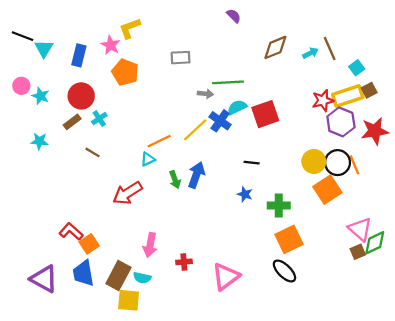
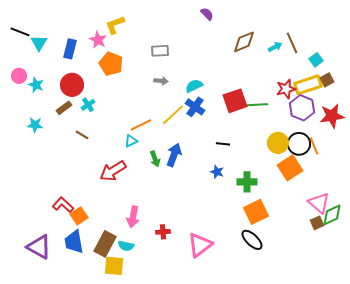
green line: (228, 82) -> (254, 105), moved
gray arrow: (205, 94) -> (161, 81), moved
cyan semicircle: (237, 107) -> (194, 86), moved

